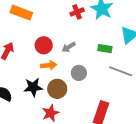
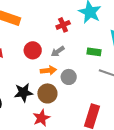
red cross: (77, 12) -> (63, 25), moved
orange arrow: (49, 65) -> (48, 70), moved

